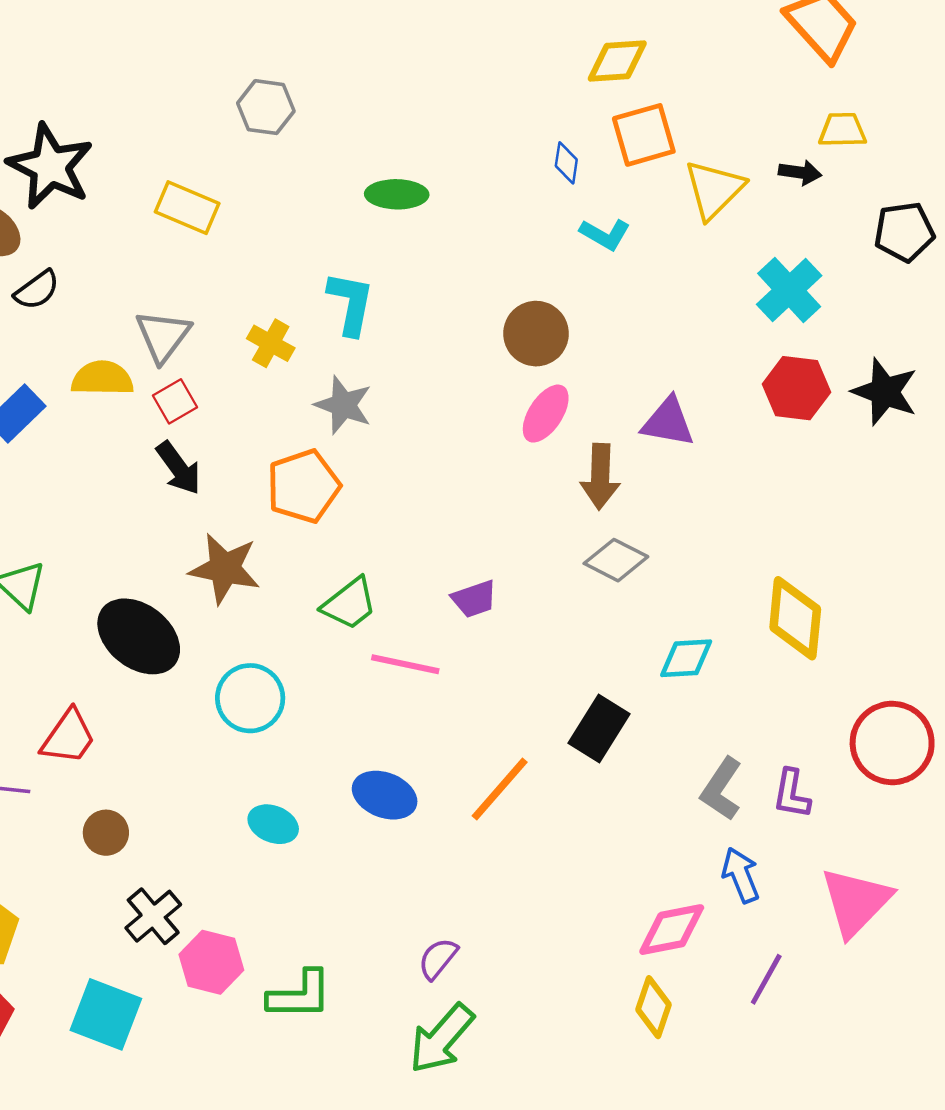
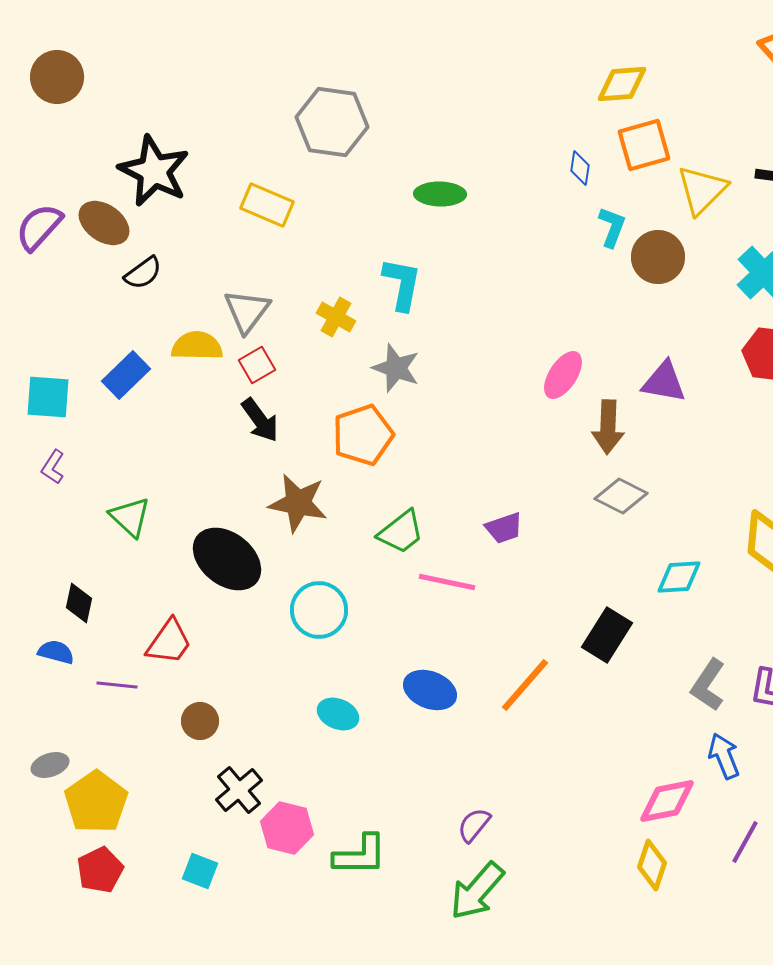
gray hexagon: (266, 107) -> (332, 122), size x1.5
cyan L-shape: (605, 234) -> (612, 227), turned -99
brown circle: (536, 334) -> (658, 257), moved
cyan square: (106, 1014) -> (200, 871), size x0.6

